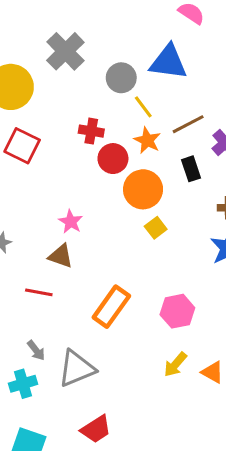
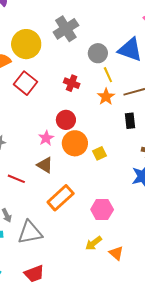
red circle: (113, 159) -> (66, 120), moved
orange circle: (143, 189) -> (75, 143), moved
brown triangle: (61, 256) -> (45, 165), moved

